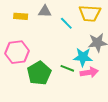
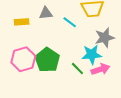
green line: (67, 68) -> (77, 68), turned 32
green pentagon: (39, 73) -> (47, 60), moved

